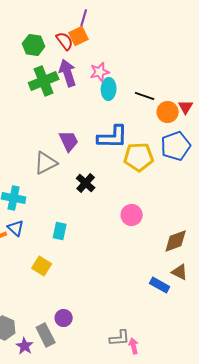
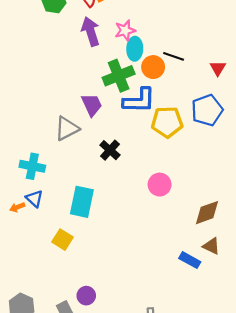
green cross: (44, 81) -> (119, 76), moved
orange circle: (168, 112) -> (153, 67), moved
cyan rectangle: (60, 231) -> (82, 202), size x1.6

